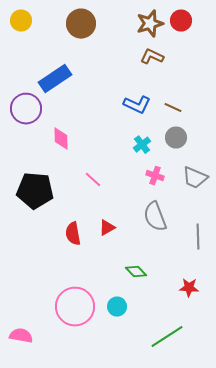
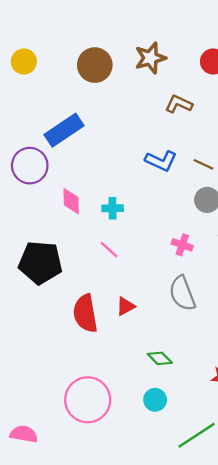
brown star: (150, 24) -> (150, 58), moved
cyan cross: (142, 145) -> (113, 208), moved, turned 36
red semicircle: (73, 234) -> (85, 313), size x1.4
cyan circle: (117, 307) -> (155, 400), moved

